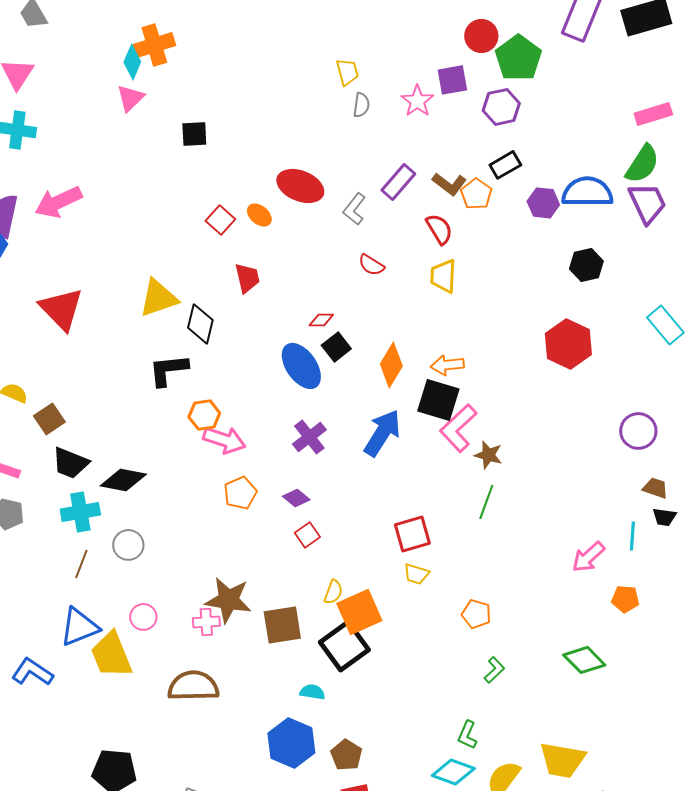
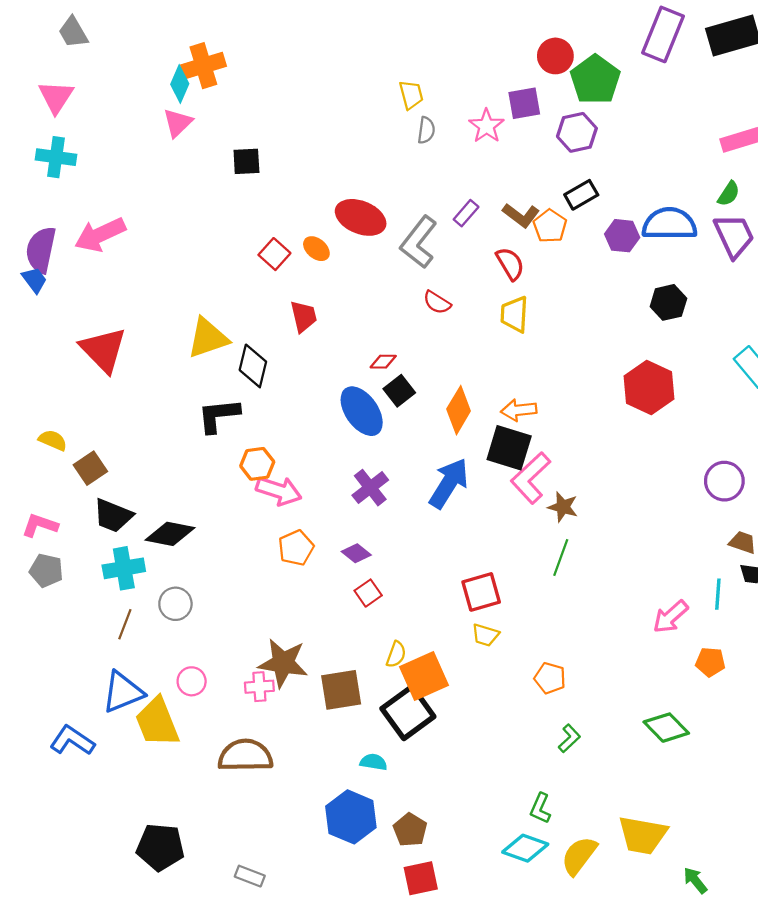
green semicircle: (642, 164) -> (729, 194), size x0.6
purple rectangle: (398, 182) -> (466, 213), size x0.7
gray L-shape: (354, 209) -> (419, 242), size x1.5

